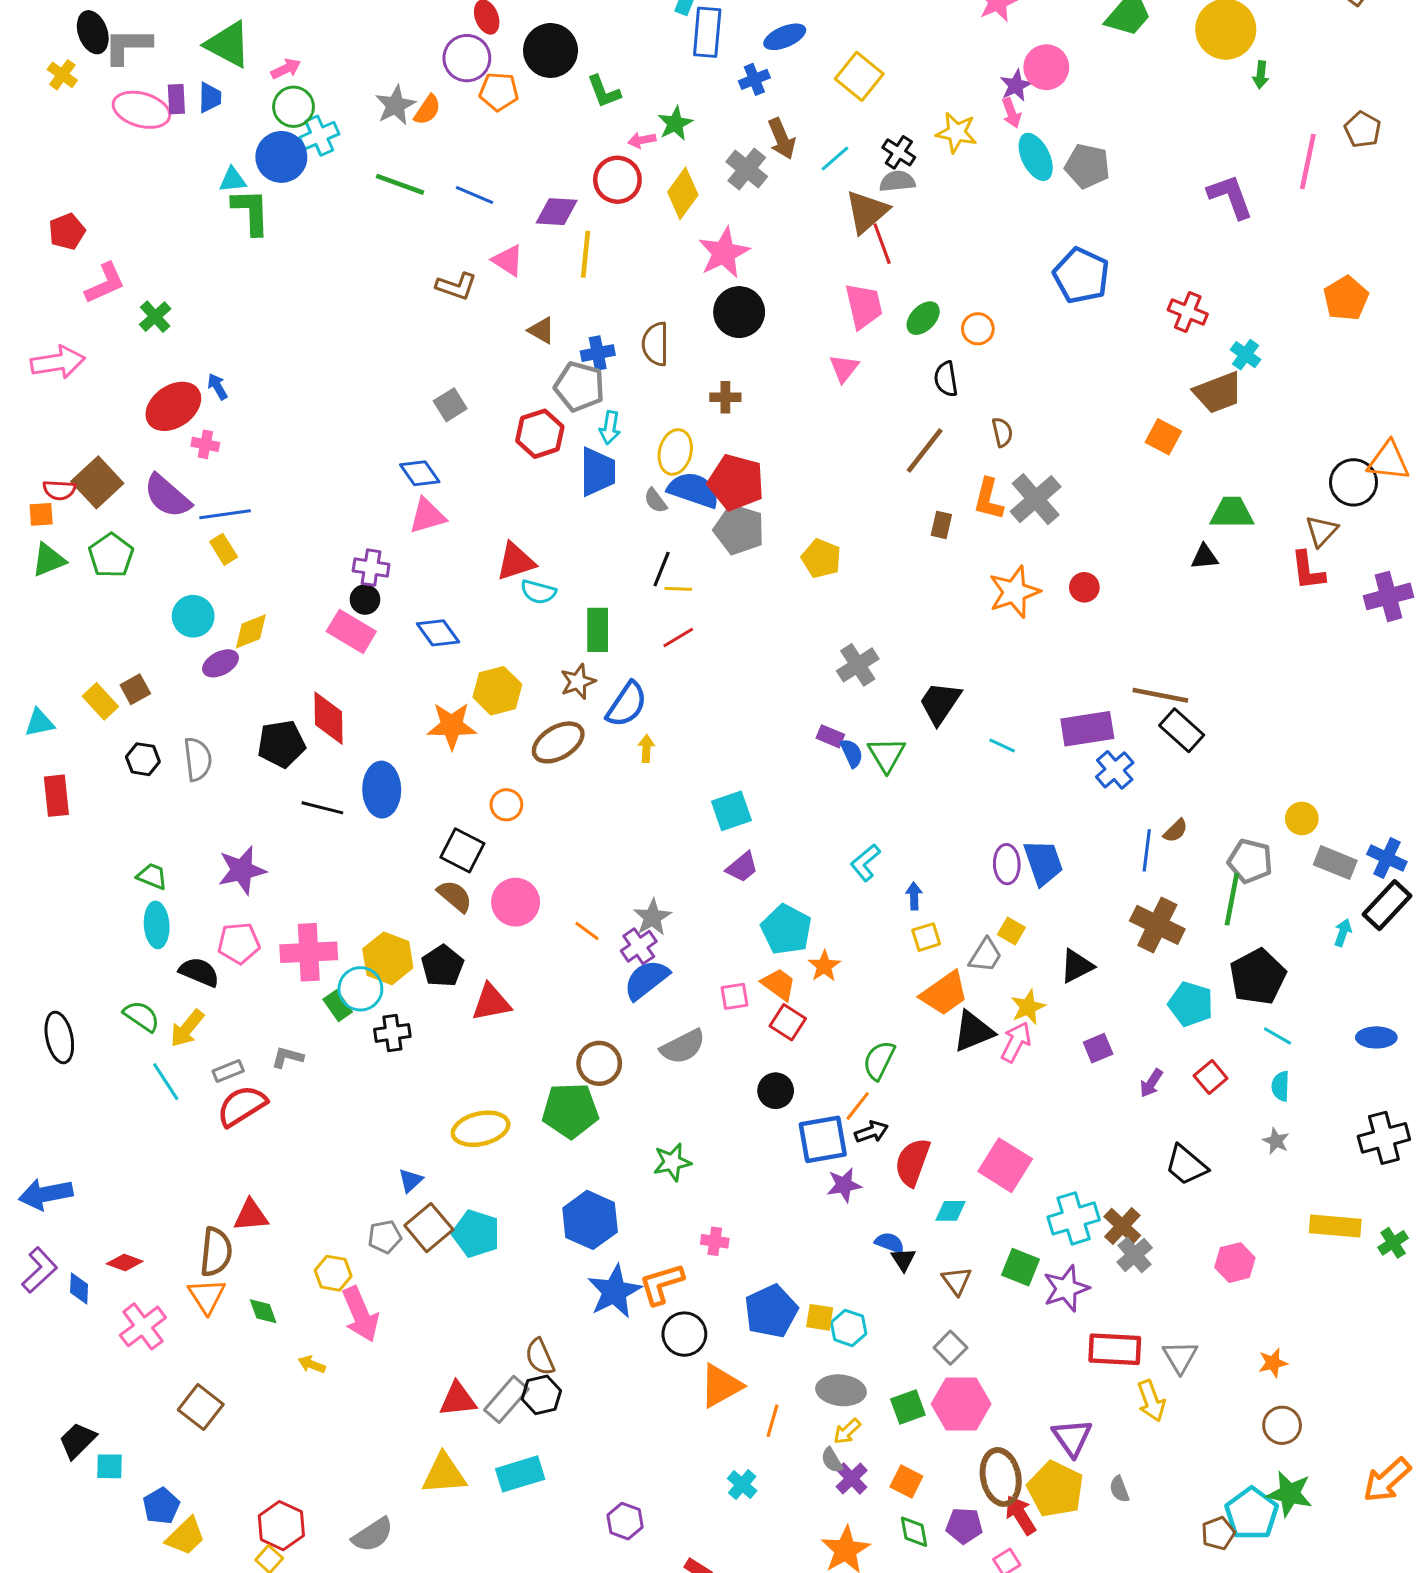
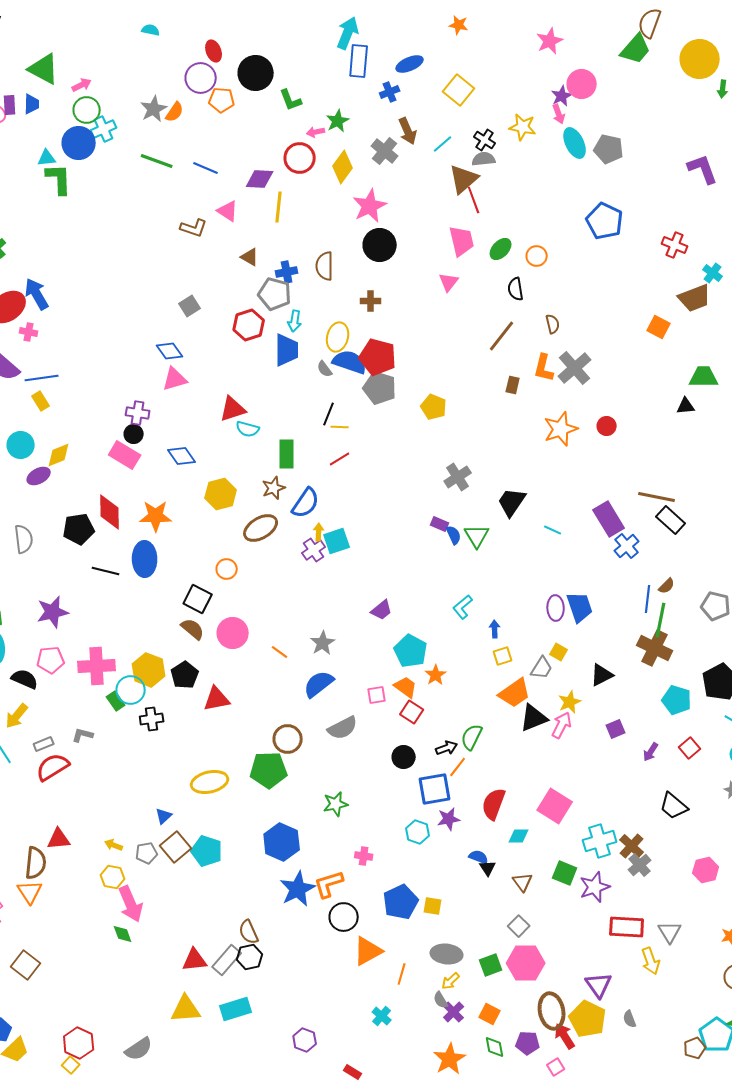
blue arrow: (217, 387) -> (37, 294), size x1.8
orange star: (452, 726) -> (156, 516), moved
purple rectangle: (1087, 729) -> (609, 519), turned 68
cyan square: (731, 811) -> (337, 541), moved
green line: (1232, 899) -> (661, 620), moved
purple cross: (639, 946) -> (314, 550), moved
black arrow: (871, 1132) -> (447, 748), moved
green diamond: (263, 1311) -> (123, 934), moved
cyan hexagon: (849, 1328) -> (418, 832), moved
yellow arrow: (312, 1364) -> (114, 845), moved

